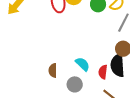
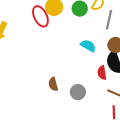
cyan semicircle: (83, 64) -> (88, 46), moved

